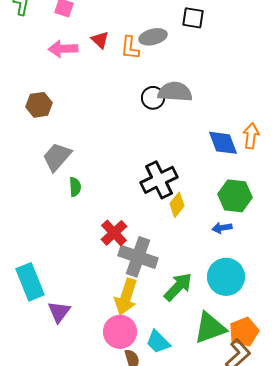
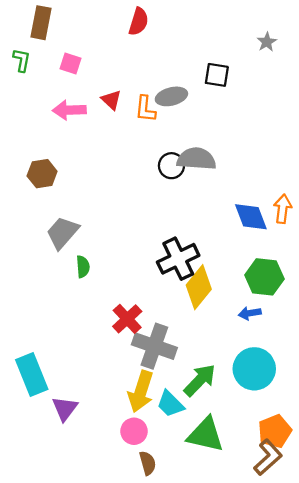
yellow diamond: (177, 205) -> (199, 287), size x1.5
green triangle: (210, 328) -> (205, 435), moved, turned 33
pink circle: (120, 332) -> (134, 431), size x0.7
cyan trapezoid: (158, 342) -> (170, 404), moved

